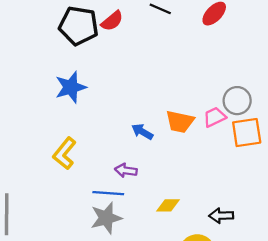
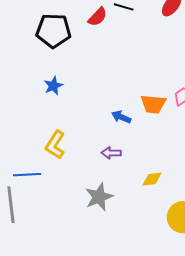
red semicircle: (112, 21) -> (98, 17), moved
blue star: (71, 87) -> (53, 86), size x0.7
blue line: (108, 193) -> (27, 175), moved

